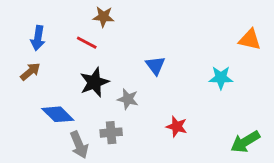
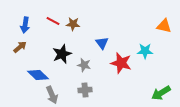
brown star: (103, 17) -> (73, 24), moved
red line: (87, 43) -> (53, 21), moved
red star: (177, 126) -> (121, 63), moved, size x1.5
gray cross: (111, 133) -> (85, 90), moved

